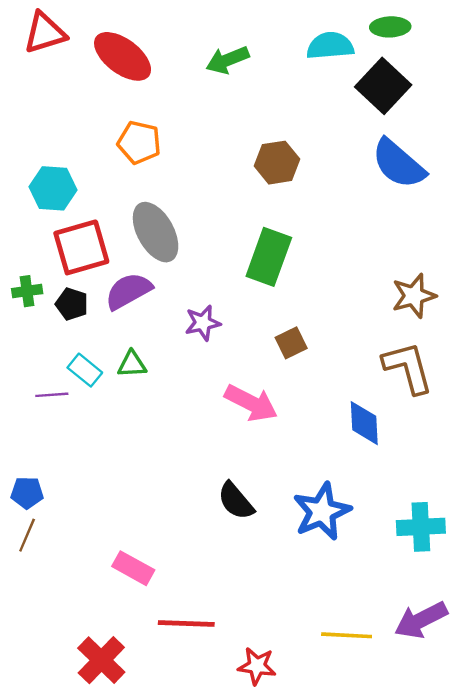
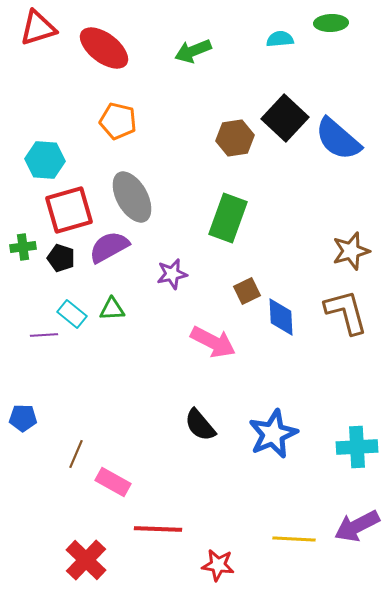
cyan semicircle: (330, 46) -> (280, 39), size x0.7
black square: (383, 86) -> (285, 118), moved
blue diamond: (364, 423) -> (281, 317), moved
brown line: (27, 535) -> (76, 454), moved

